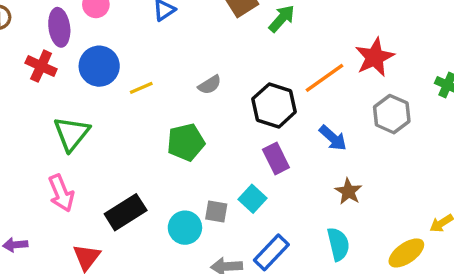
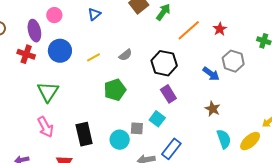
red star: (375, 57) -> (220, 29), size x0.6
orange line: (324, 78) -> (189, 30), moved
yellow line: (141, 88) -> (94, 57), moved
blue arrow: (333, 138) -> (211, 74), moved
black rectangle: (126, 212) -> (84, 134), turned -65
cyan semicircle: (338, 244) -> (224, 139), moved

